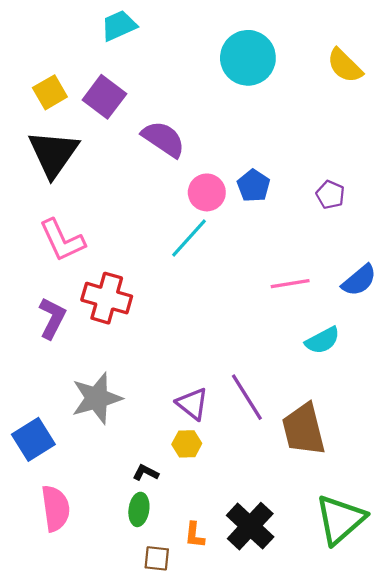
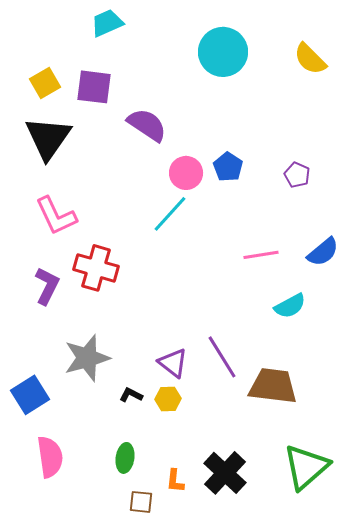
purple square: (104, 97) -> (94, 87), turned -30
brown trapezoid: (304, 429) -> (273, 386), turned 111
black L-shape: (146, 473) -> (131, 395), moved

